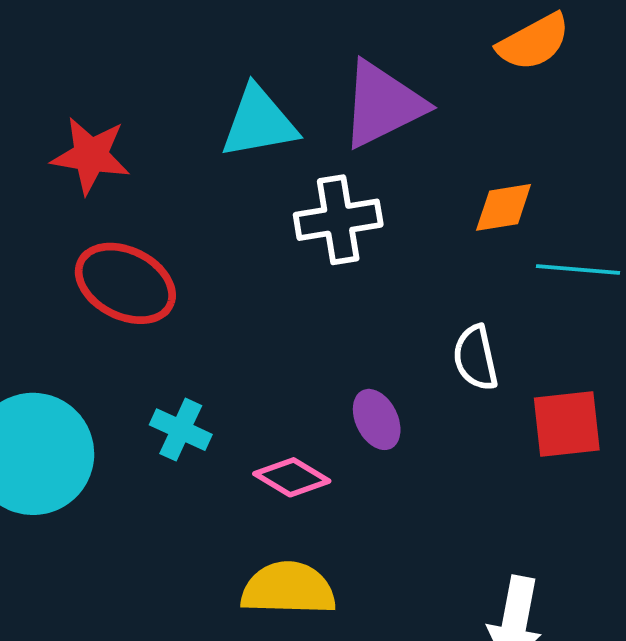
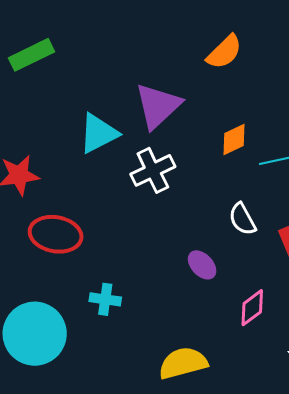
pink diamond: (292, 477) -> (252, 308), moved, turned -51

